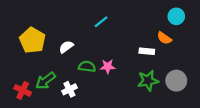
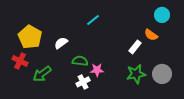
white rectangle: (147, 51) -> (135, 47), turned -56
pink star: (108, 66) -> (97, 70), moved
white cross: (69, 89) -> (83, 82), moved
red cross: (23, 90) -> (20, 61), moved

